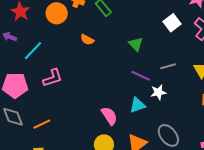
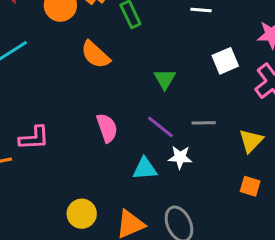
orange semicircle: (87, 40) -> (95, 55), size x1.5
pink L-shape: (53, 78) -> (34, 138), moved
pink semicircle: (109, 116) -> (107, 128), moved

